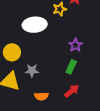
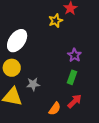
white ellipse: (35, 25) -> (17, 41), moved, turned -45
orange semicircle: (41, 96) -> (55, 109), moved, turned -48

